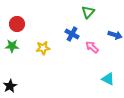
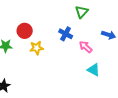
red circle: (17, 24) -> (25, 31), moved
cyan triangle: (108, 79) -> (94, 70), moved

